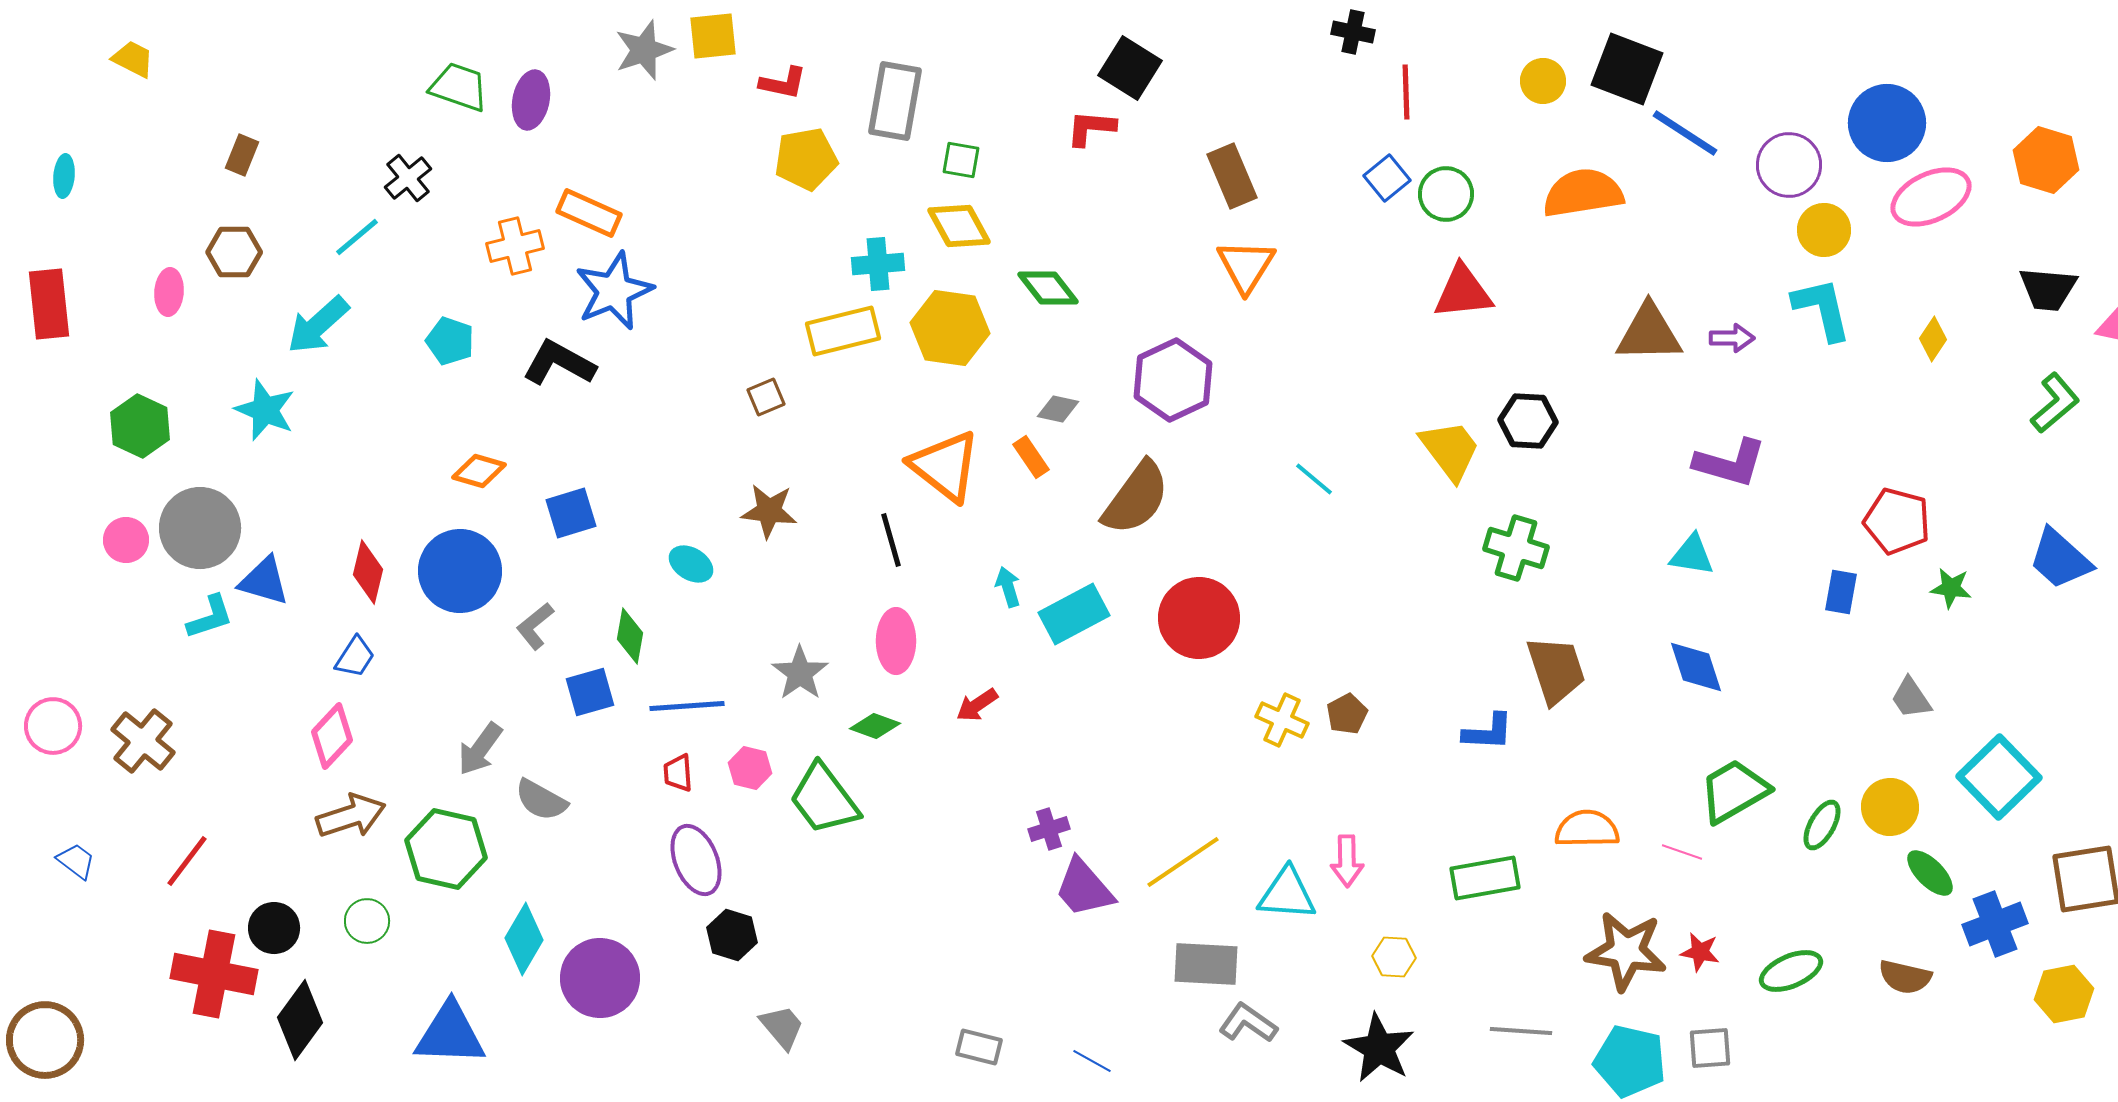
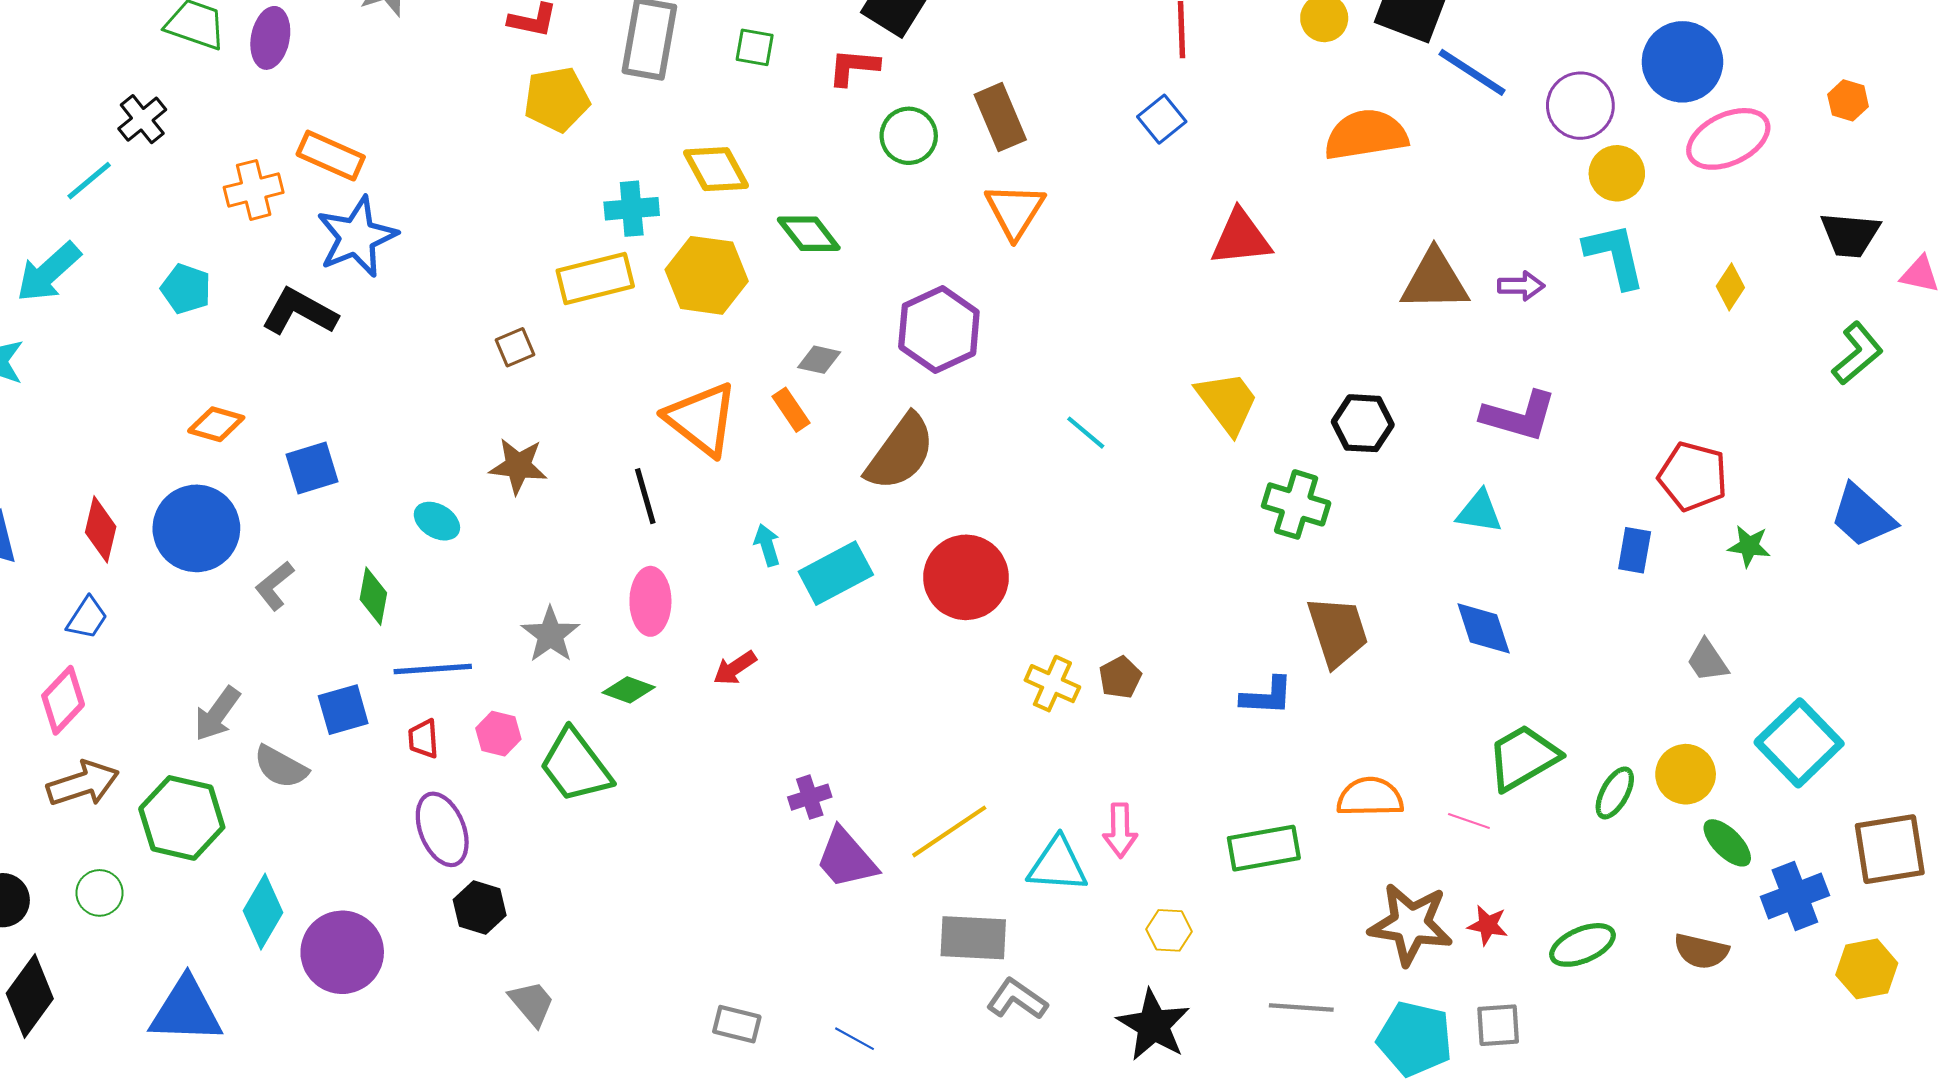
green square: (961, 160) -> (755, 47), moved
orange hexagon: (2046, 160) -> (1848, 100), size x0.6
green circle: (1446, 194) -> (909, 136), moved
black hexagon: (1528, 421) -> (1363, 423), moved
blue square: (590, 692) -> (343, 710), moved

